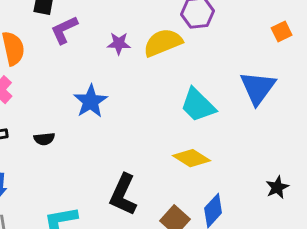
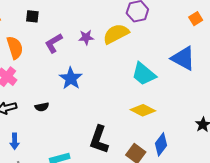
purple L-shape: (64, 30) -> (54, 43), moved
blue triangle: (258, 88) -> (183, 58), turned -32

